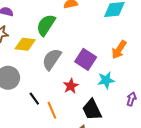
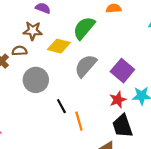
red star: (71, 86) -> (118, 100), moved

